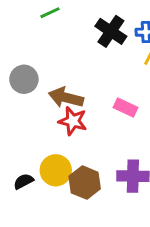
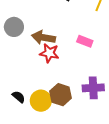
yellow circle: (56, 170) -> (41, 101), moved
black semicircle: (23, 181) -> (19, 97), turned 72

